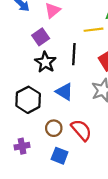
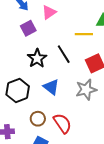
purple square: (41, 37) -> (28, 28), moved
black line: (74, 54) -> (64, 54), turned -42

